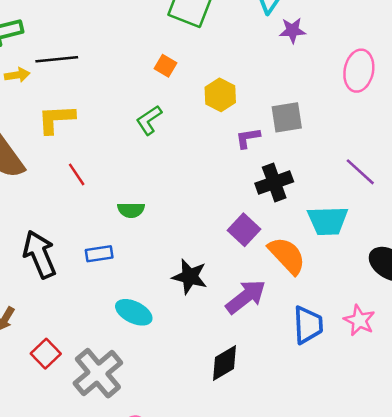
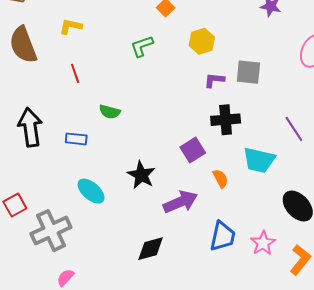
yellow L-shape: (56, 119) -> (71, 26), size x0.7
orange semicircle: (287, 256) -> (220, 179), size x0.6

